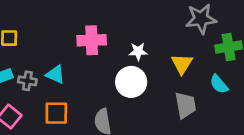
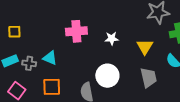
white circle: (131, 82) -> (107, 76), moved

